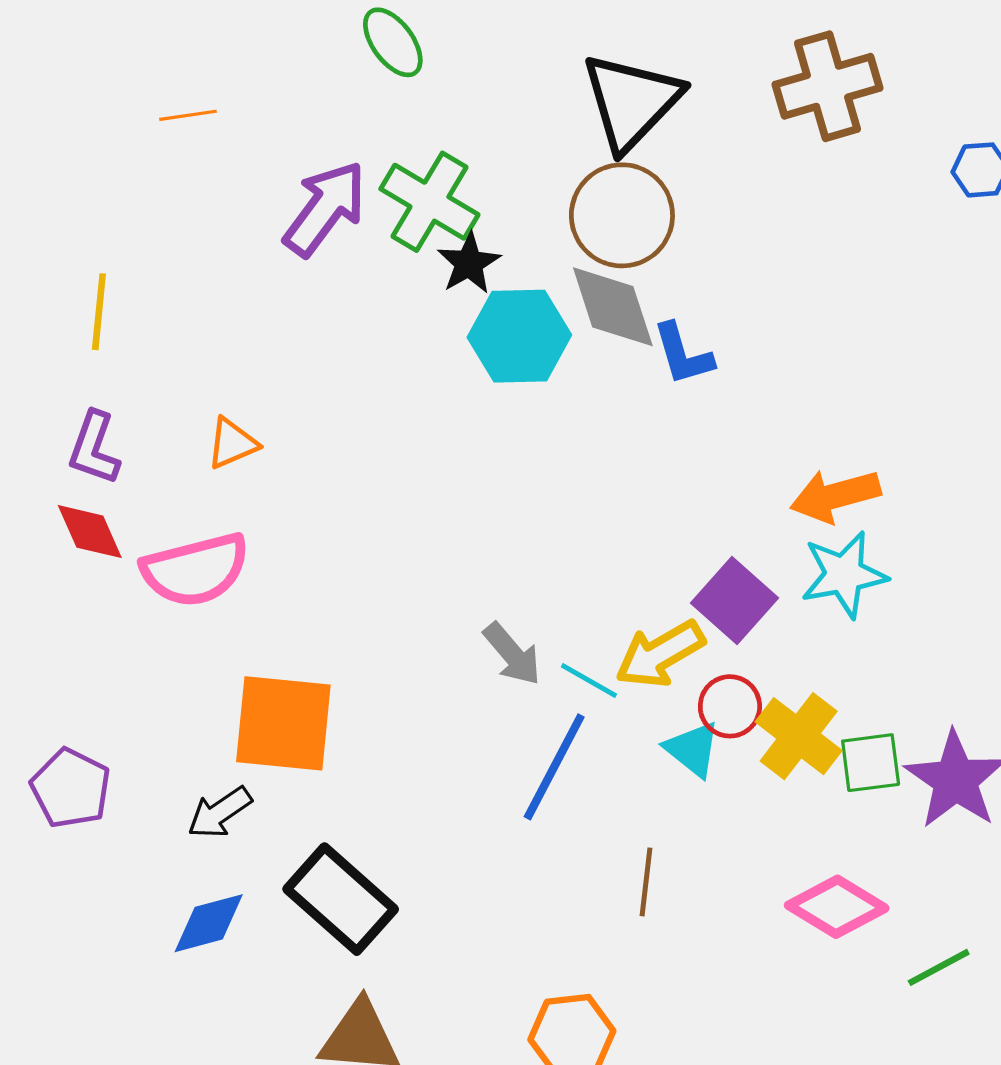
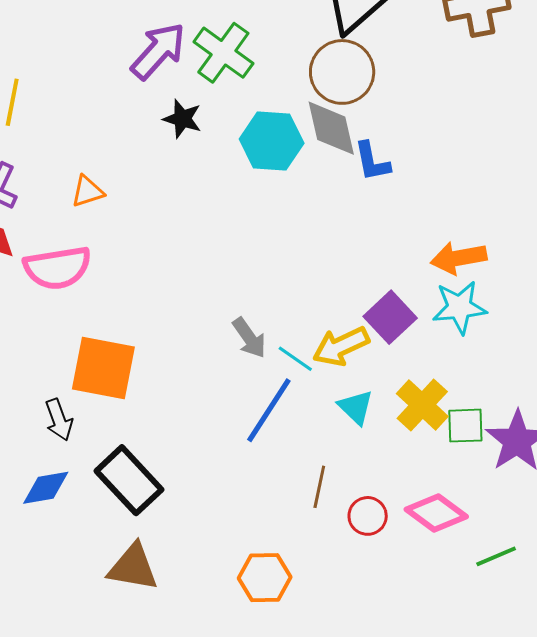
black star: (469, 263) -> (182, 119), moved, turned -30
red circle: (730, 706) -> (368, 516), moved
black arrow: (220, 813) -> (59, 420), turned -81

